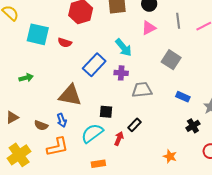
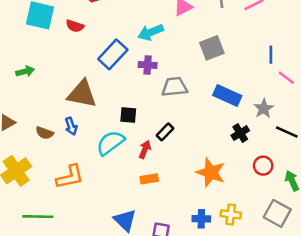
cyan arrow: (124, 48) -> (151, 32), turned 108
gray square: (171, 60) -> (212, 48), turned 36
blue rectangle: (183, 97) -> (227, 96), size x1.5
orange L-shape: (57, 147) -> (70, 177), moved
orange star: (170, 156) -> (211, 172), size x1.6
orange rectangle: (98, 164) -> (149, 179), moved

